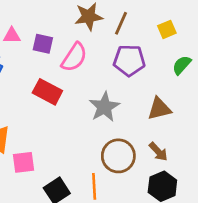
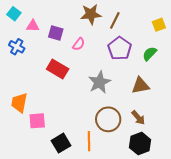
yellow square: (167, 29) -> (159, 25), moved
pink semicircle: (74, 57) -> (79, 44), size x0.6
purple pentagon: (129, 60) -> (120, 48), turned 30
green semicircle: (182, 65) -> (150, 54), moved

